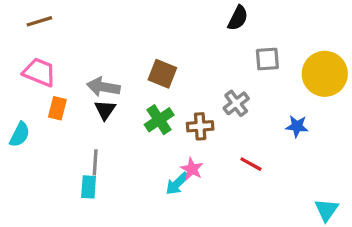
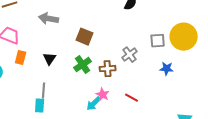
gray square: (267, 59) -> (158, 41), moved
gray arrow: (103, 87) -> (49, 19), moved
red line: (251, 164) -> (132, 98), moved

